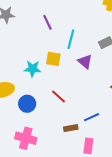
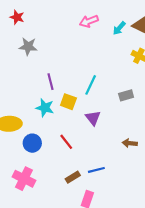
purple line: (47, 22) -> (51, 82), moved
purple triangle: (85, 62) -> (93, 118), moved
brown rectangle: (71, 128) -> (73, 177), turned -32

